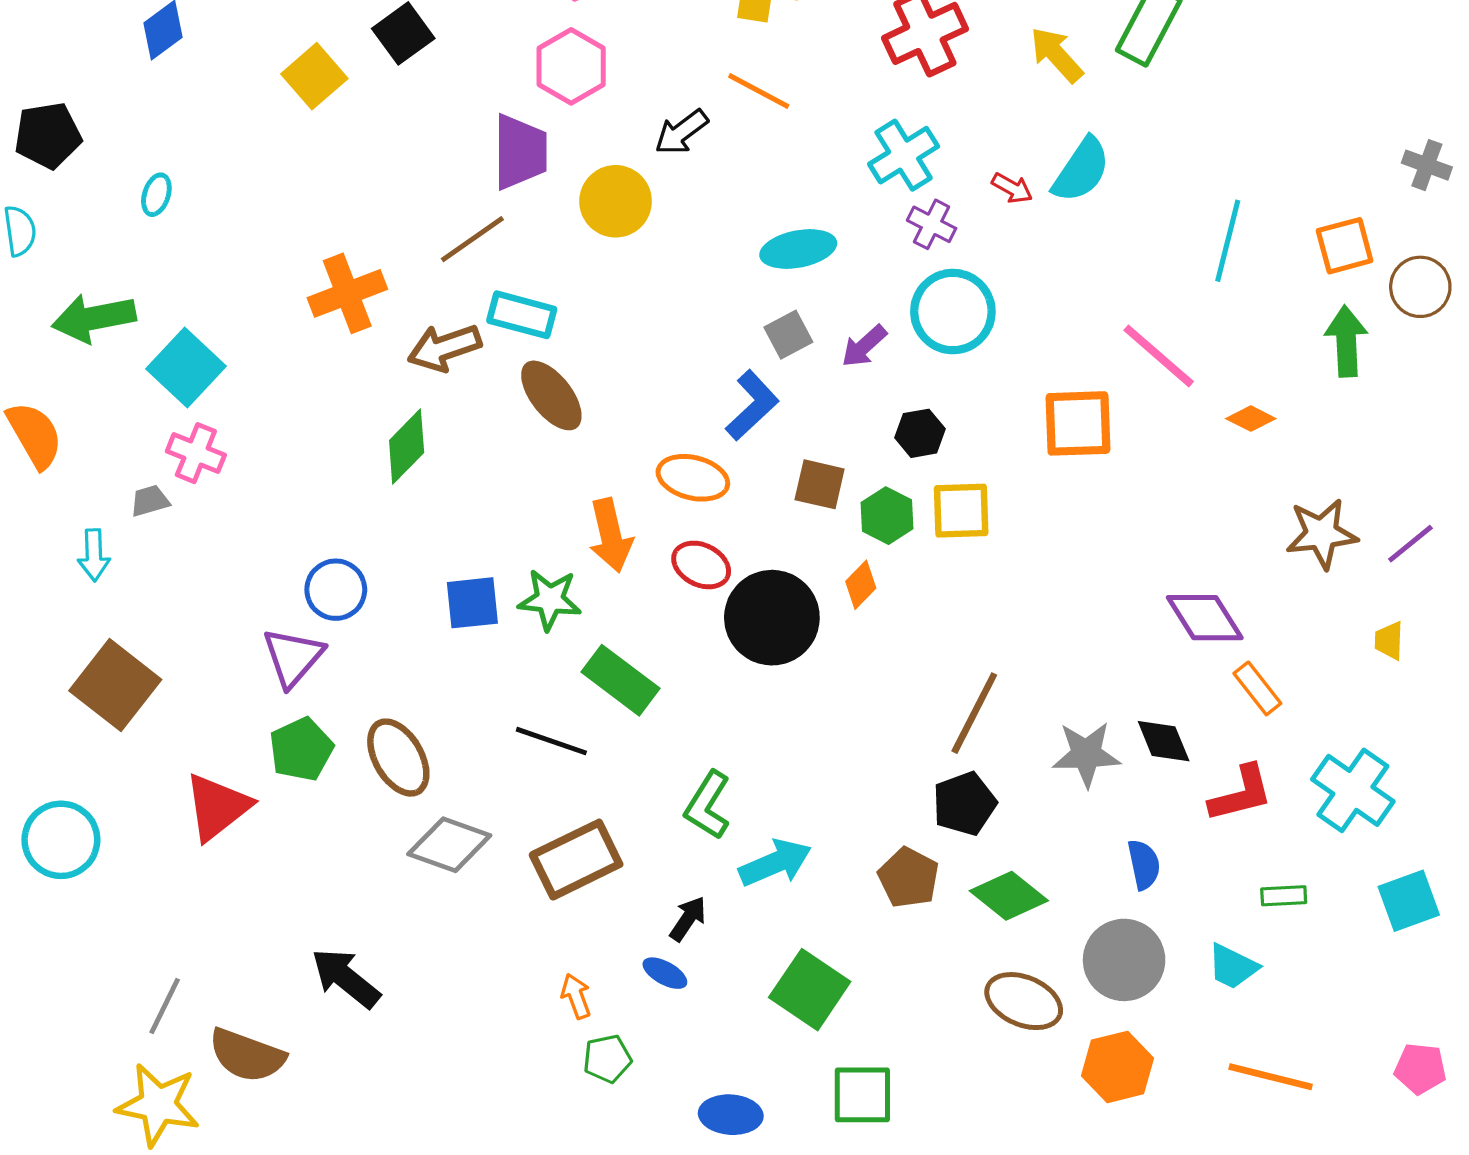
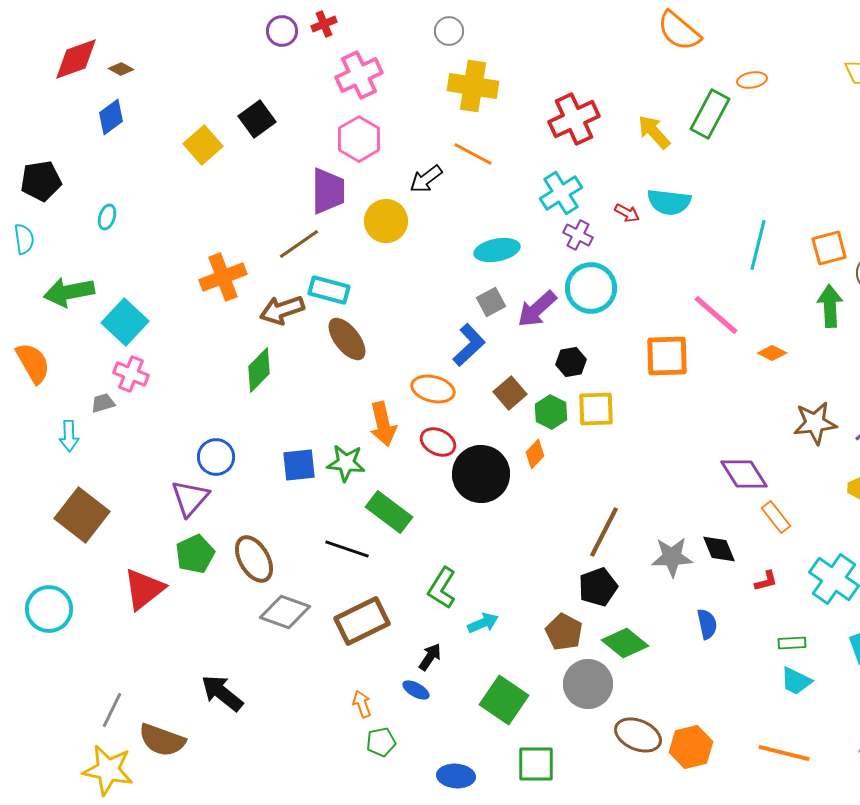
cyan semicircle: (1081, 170) -> (669, 202), turned 63
purple arrow: (864, 346) -> (537, 309), size x1.4
brown square: (820, 484) -> (510, 393), turned 36
red L-shape: (1241, 794) -> (766, 581), size x0.6
cyan arrow: (775, 863) -> (483, 623), size x0.7
gray circle: (1124, 960) -> (588, 684), moved
cyan trapezoid: (1233, 967) -> (796, 681), moved
brown ellipse: (1024, 1001) -> (638, 735), moved

